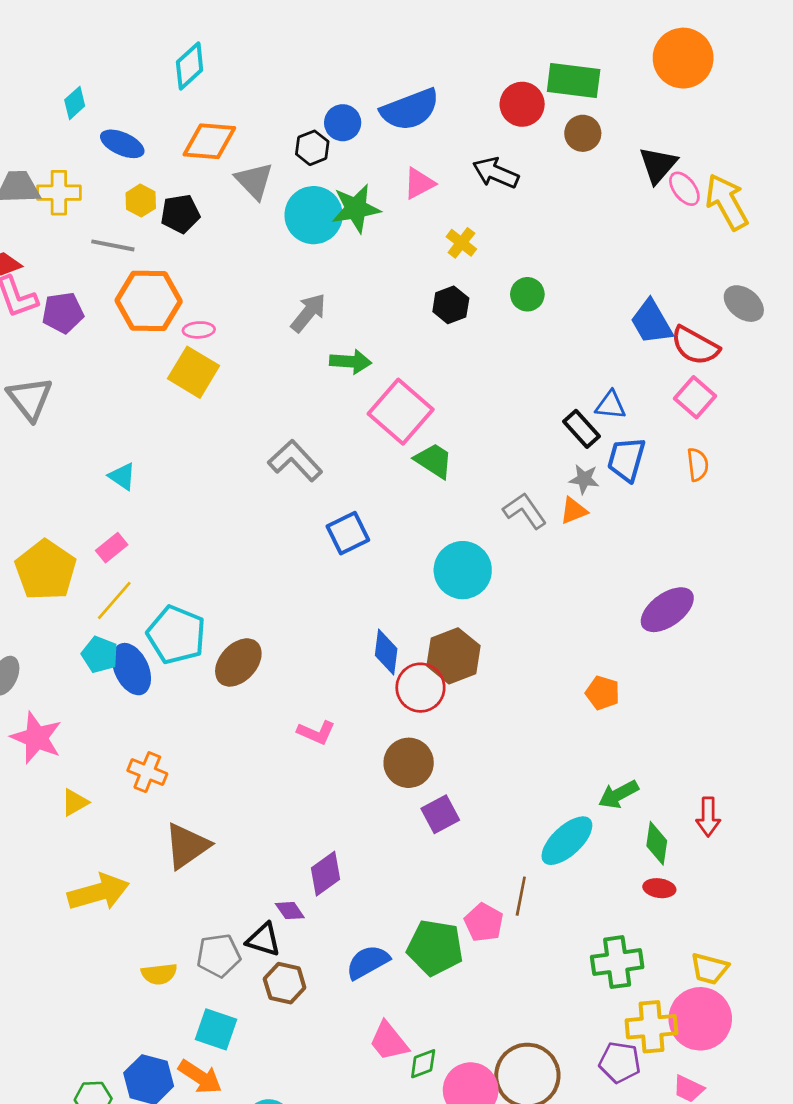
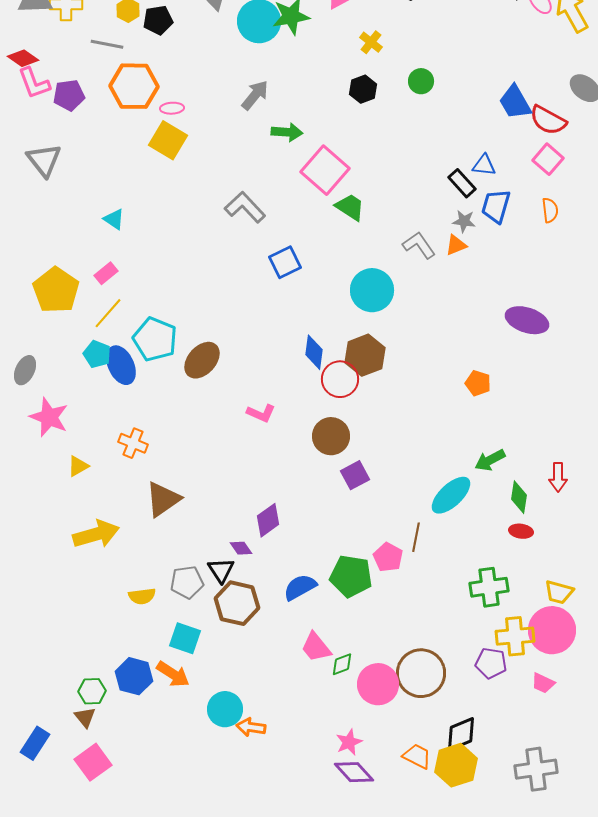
purple ellipse: (667, 610) -> (527, 320), turned 54
black triangle: (263, 940) -> (221, 570), turned 40
brown hexagon: (285, 983) -> (237, 603), size x1.4

